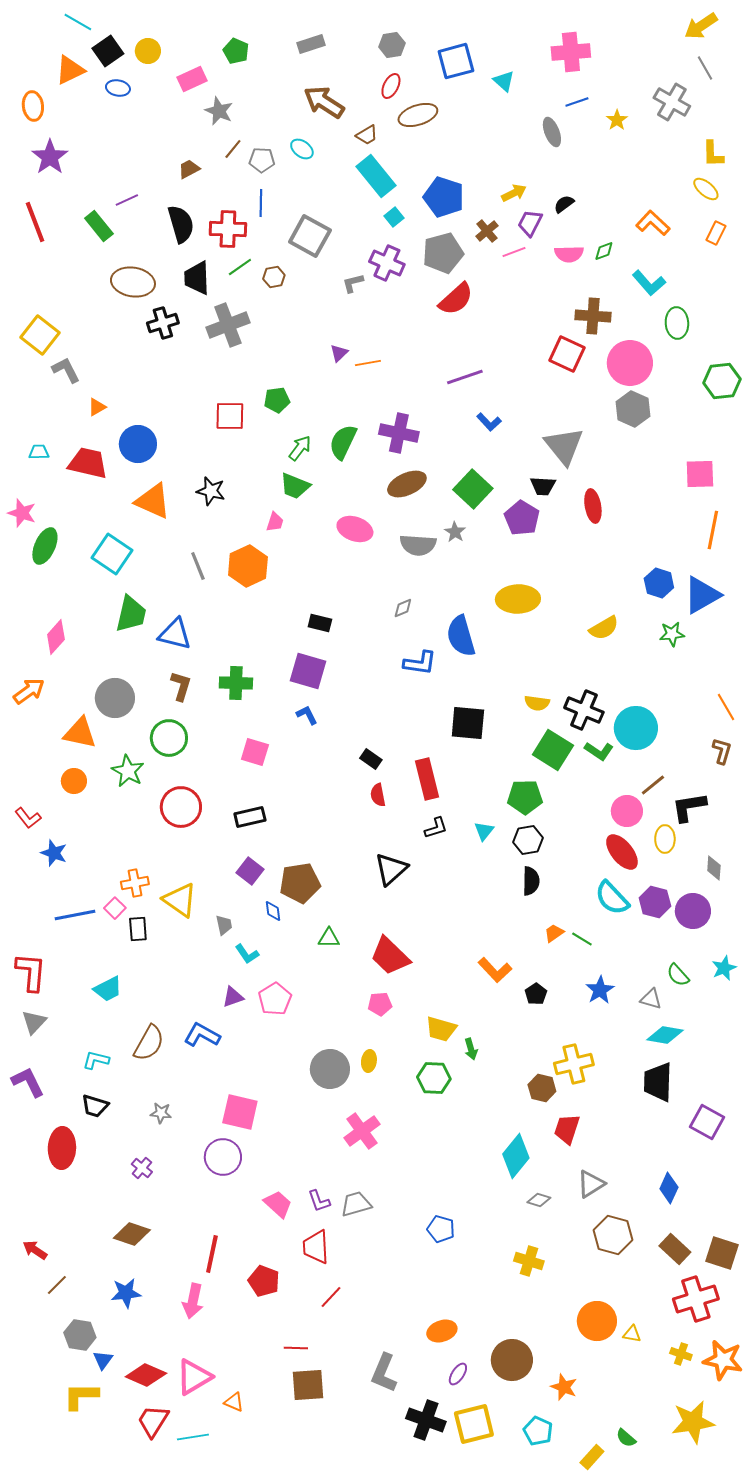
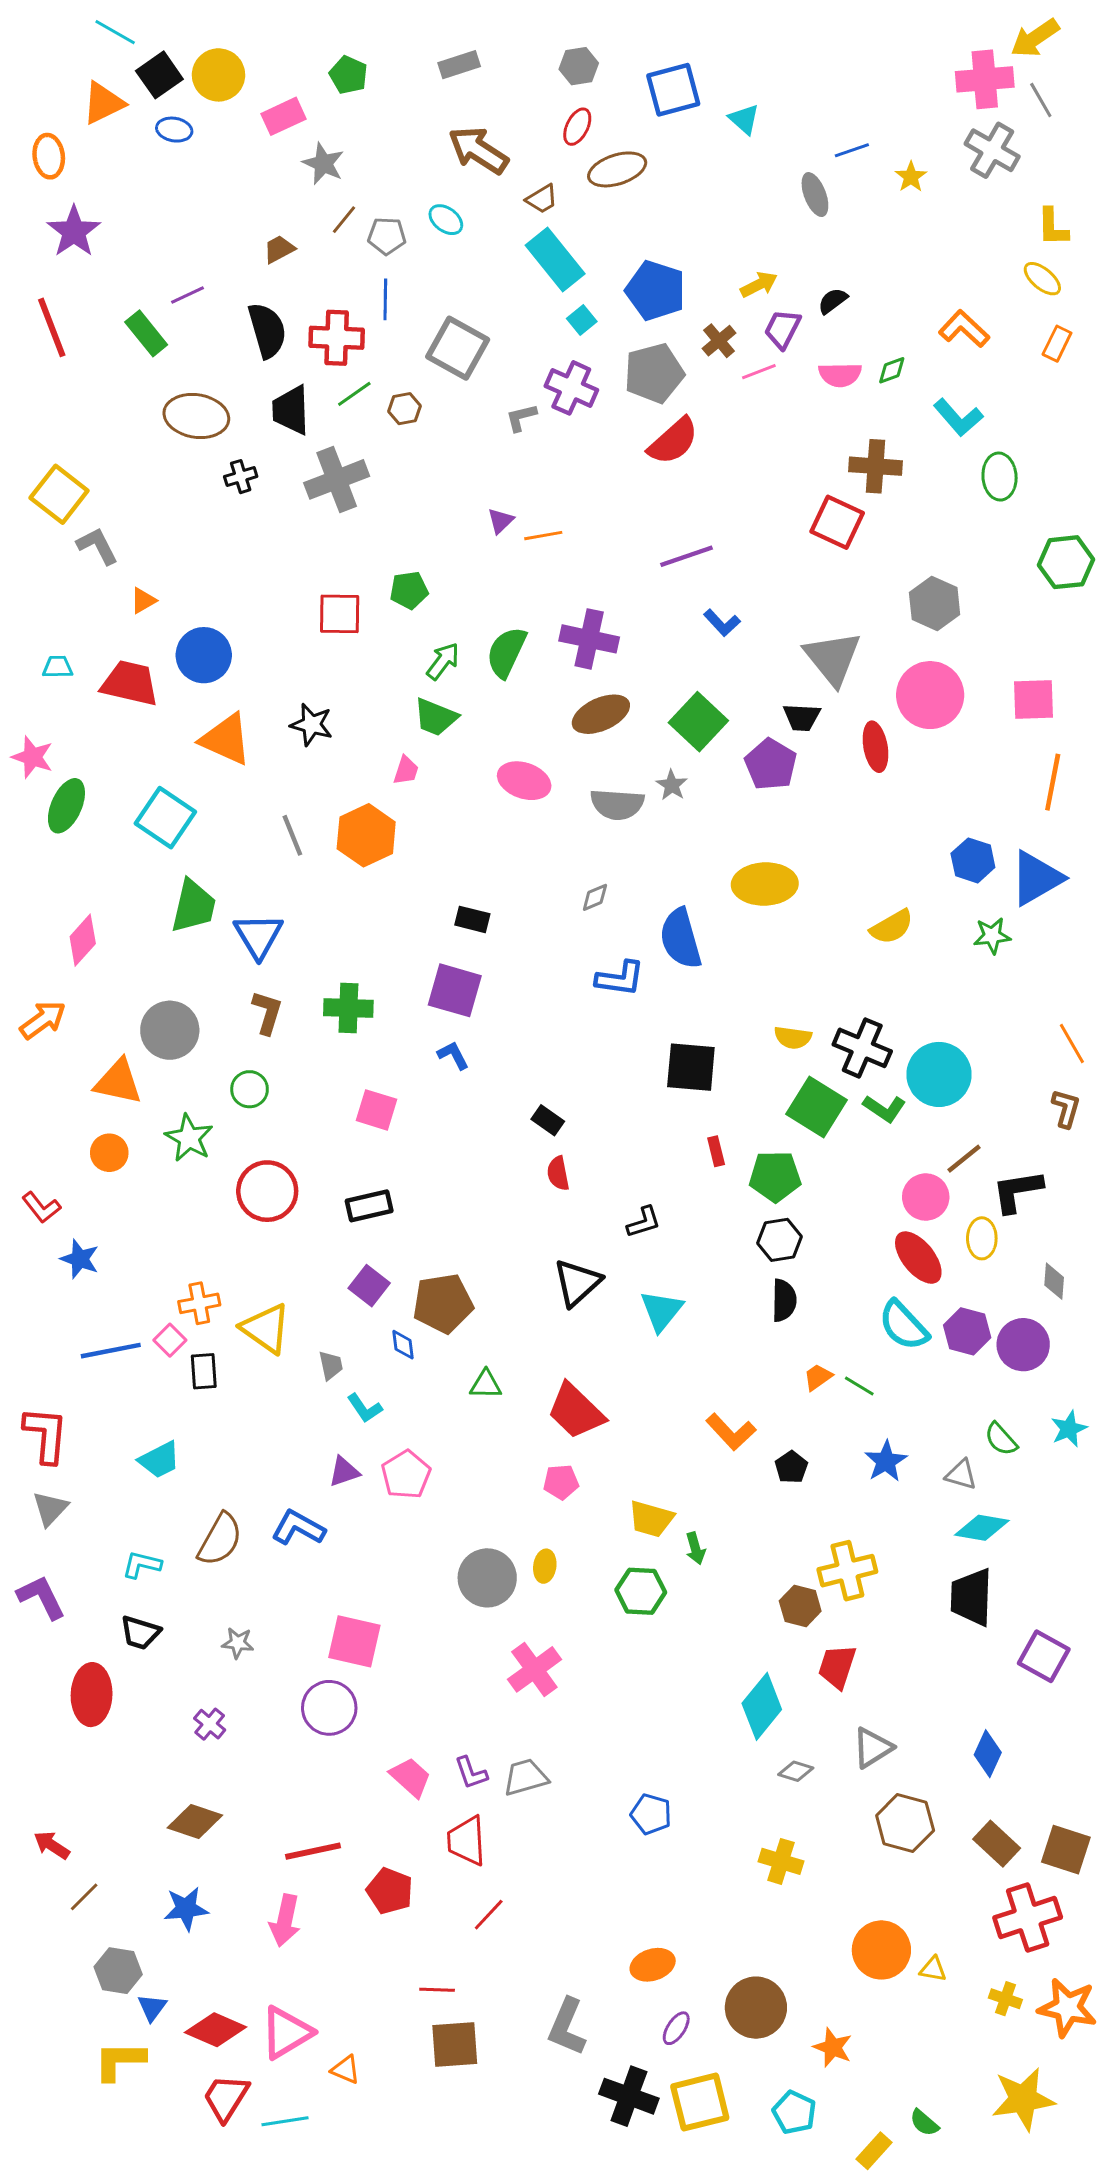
yellow circle: (148, 51) -> (219, 75), size x1.4
pink cross: (571, 52) -> (985, 79), moved
black cross: (163, 323) -> (241, 477), size x0.7
pink circle: (630, 363) -> (930, 695), moved
blue triangle: (175, 634) -> (258, 936), turned 45
green circle: (169, 738) -> (250, 1089), size x0.7
red rectangle: (427, 779) -> (716, 1151), moved, size x0.5
cyan triangle: (484, 831) -> (661, 1311), moved, size x1.5
red line: (212, 1254) -> (313, 1851), turned 66

